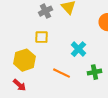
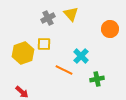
yellow hexagon: (25, 60) -> (23, 53), moved
orange line: (62, 73) -> (64, 70), moved

